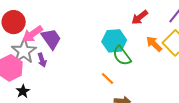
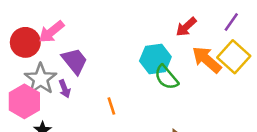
pink arrow: (32, 34) -> (51, 32), moved
orange arrow: (154, 44) -> (207, 60), size x1.4
orange line: (108, 78) -> (111, 106), moved, turned 32

